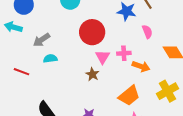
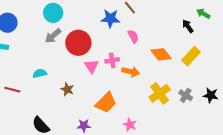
gray arrow: (42, 40) -> (53, 36), moved
brown star: (92, 74) -> (67, 89), moved
orange trapezoid: (129, 96) -> (106, 103), moved

